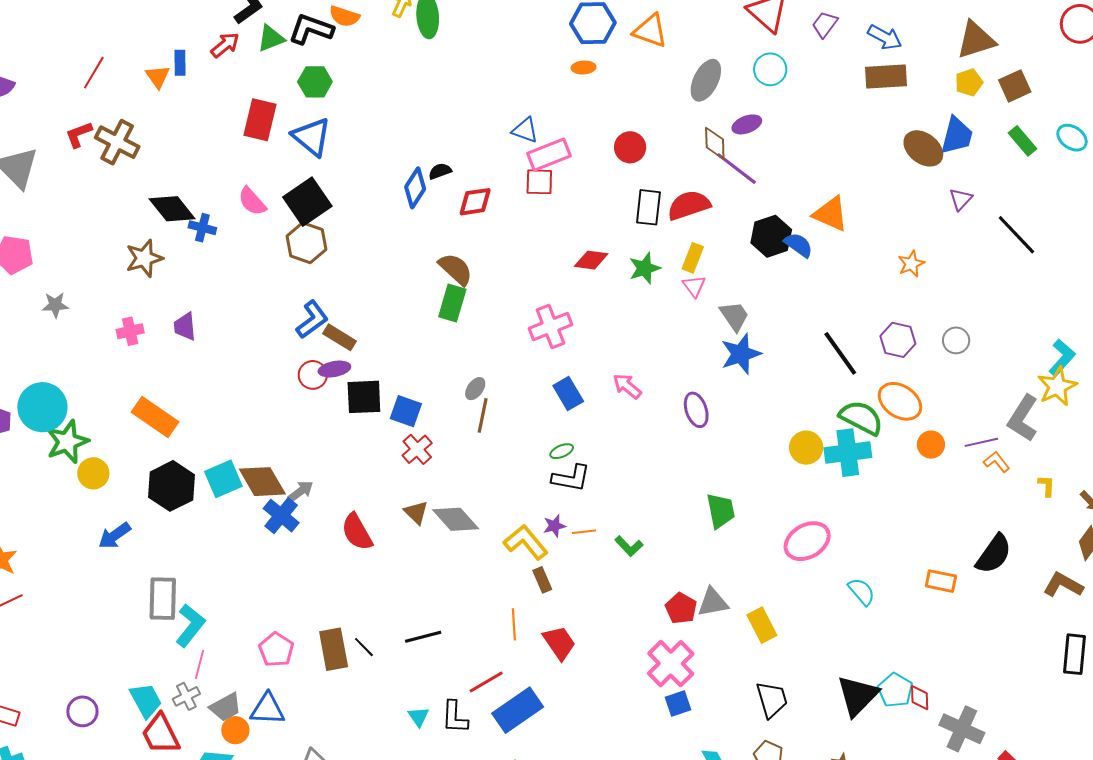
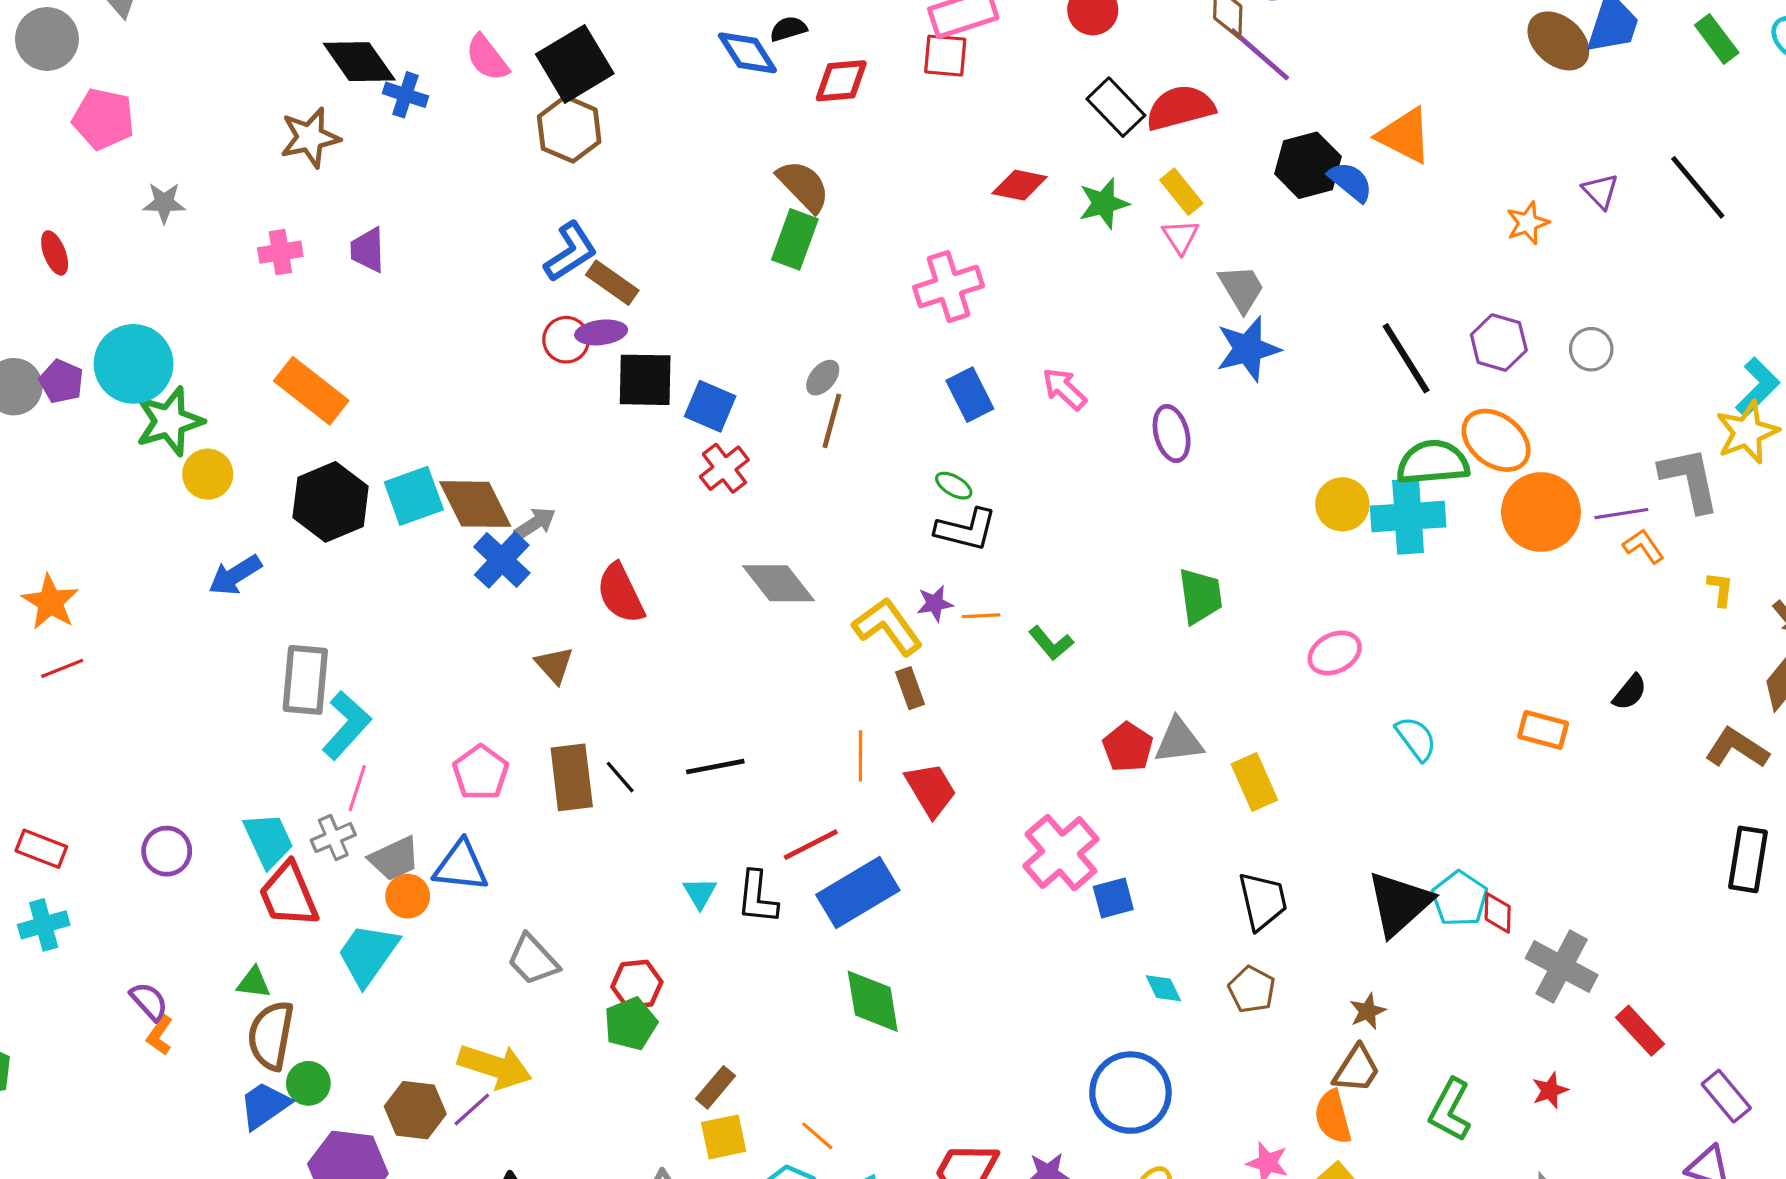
blue diamond: (415, 188) -> (747, 53), turned -69
purple triangle: (961, 199) -> (1600, 191), moved, turned -30
black rectangle: (648, 207) -> (1116, 107), turned -54
yellow rectangle: (693, 258) -> (1181, 192), turned -64
green semicircle: (861, 418) -> (1433, 462), turned -36
gray L-shape: (1023, 418) -> (1690, 479), turned 132
orange circle: (931, 445) -> (1541, 512), size x1.8
green ellipse: (562, 451) -> (954, 486), turned 50
brown triangle: (416, 512) -> (554, 665), moved
pink ellipse: (807, 541) -> (1335, 653), size x0.7
black semicircle: (994, 554) -> (1630, 692), size x0.6
pink cross: (671, 664) -> (1061, 853), moved

